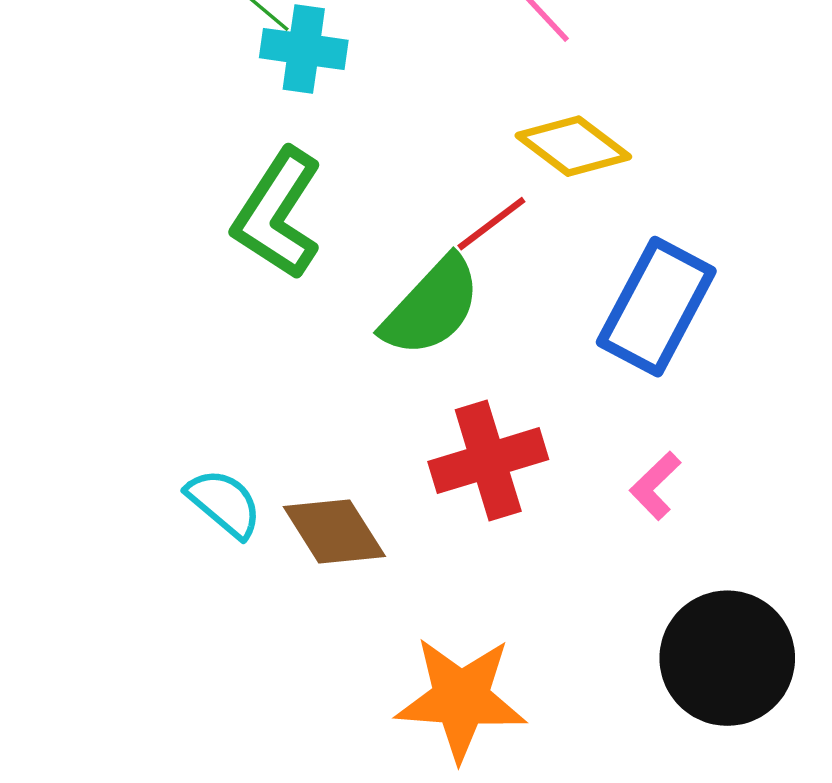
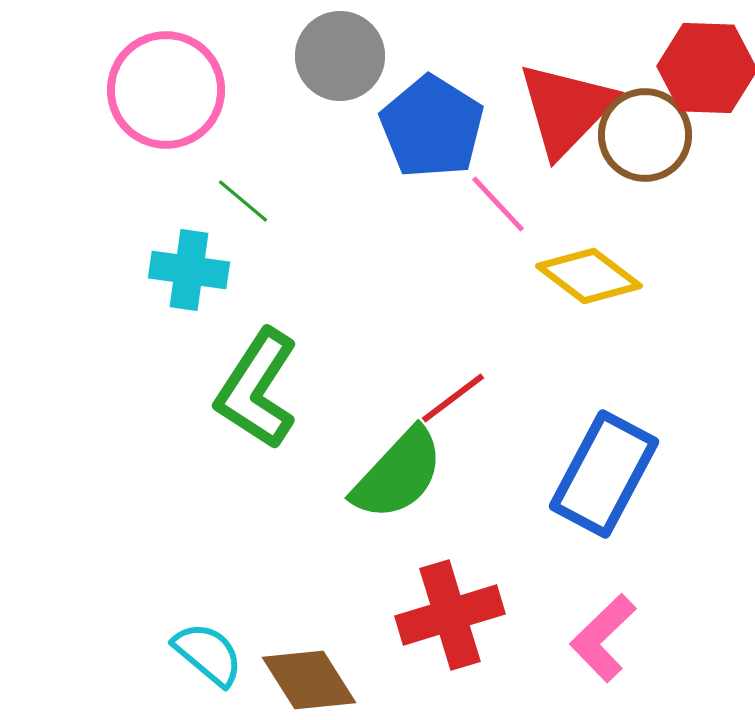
cyan cross: (304, 49) -> (189, 270), moved
yellow diamond: (573, 146) -> (589, 276), moved
pink L-shape: (655, 486) -> (603, 638), size x1.4

